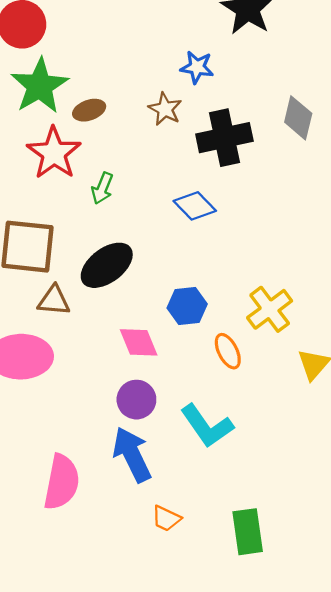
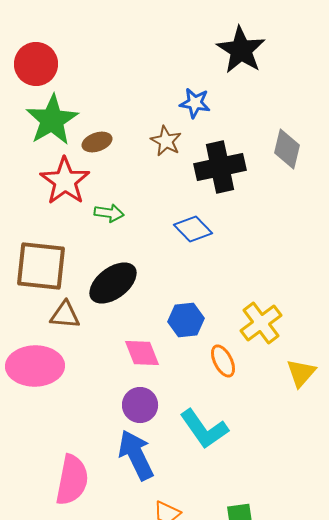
green arrow: (102, 188) -> (109, 213), turned -104

